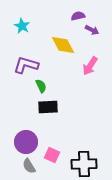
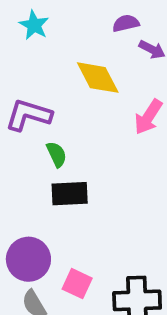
cyan star: (22, 26) -> (34, 25), moved

